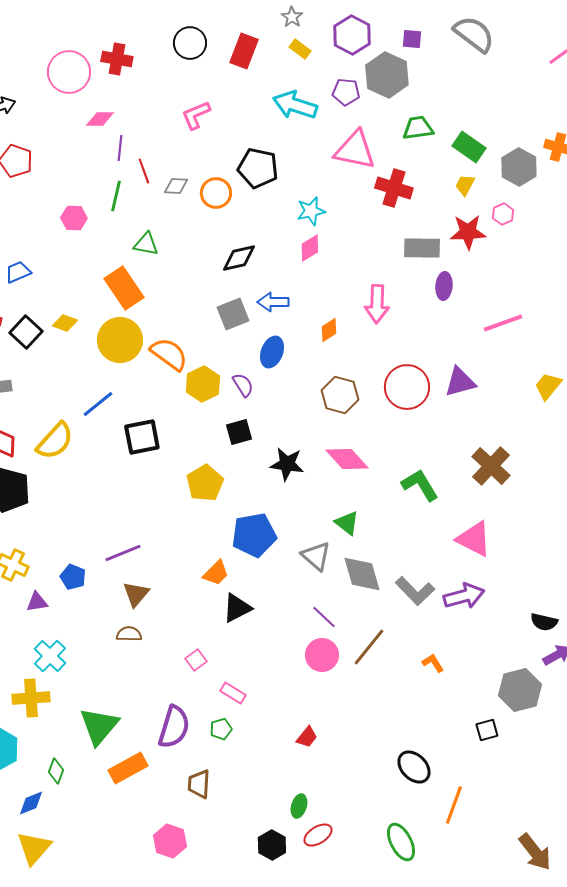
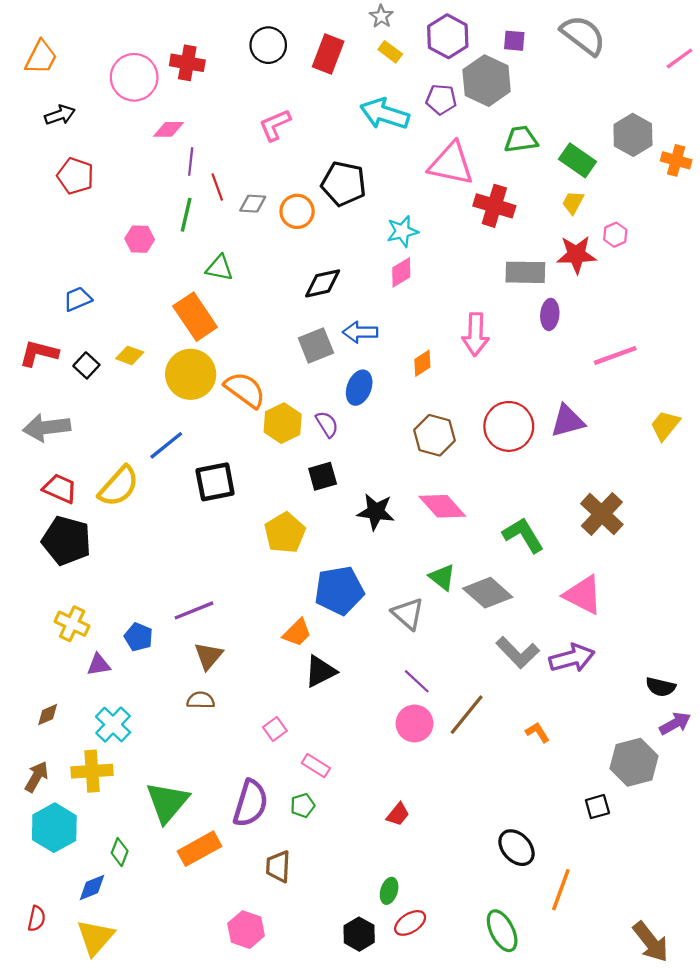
gray hexagon: (519, 167) -> (633, 135), moved
black square: (26, 332) -> (86, 365), size x0.7
gray diamond: (362, 574) -> (488, 593), moved, turned -33

